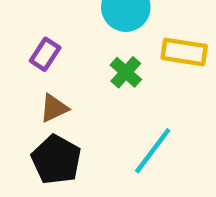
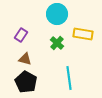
brown triangle: (54, 108) -> (25, 59), turned 40
cyan line: (153, 151) -> (69, 78), turned -45

